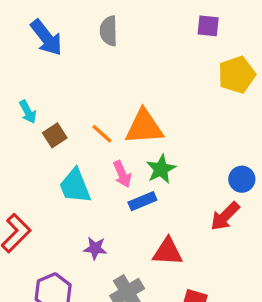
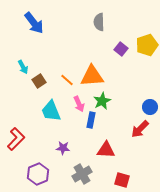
purple square: (208, 26) -> (121, 49), moved, turned 32
gray semicircle: (109, 31) -> (99, 22), moved
blue rectangle: (142, 201) -> (91, 120), turned -56

